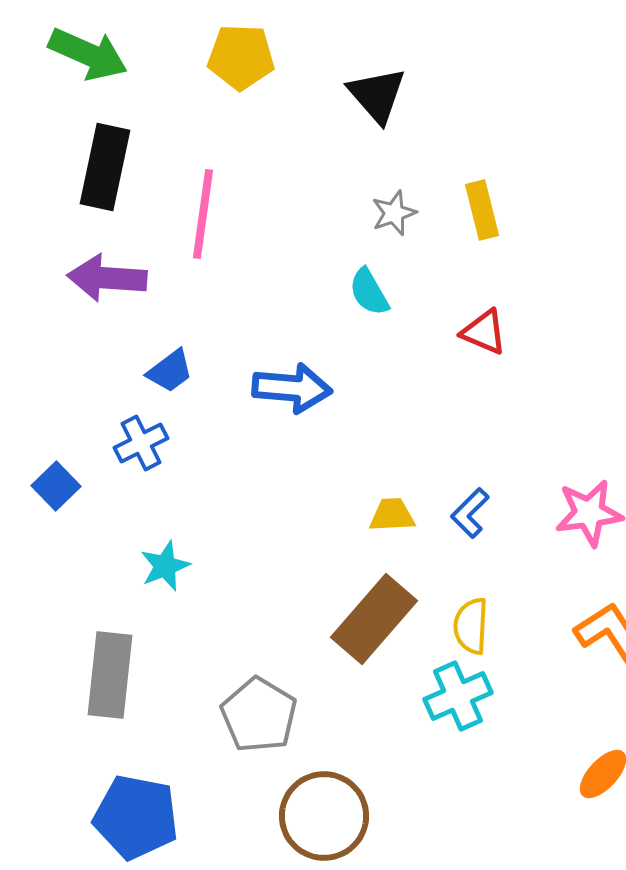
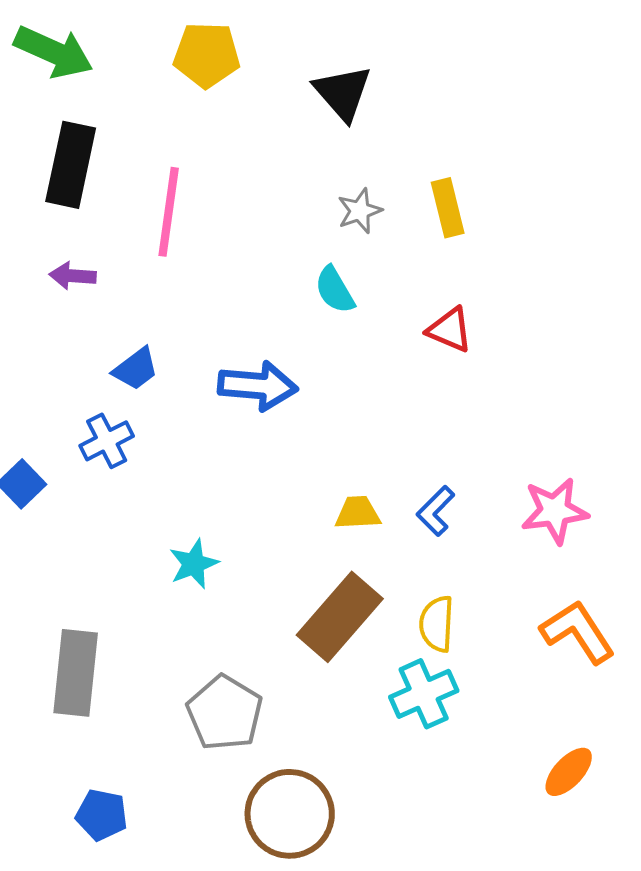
purple arrow: (107, 278) -> (73, 276), size x0.6
cyan star: (165, 566) -> (194, 564), moved
blue pentagon: (136, 817) -> (102, 815), size x0.6

